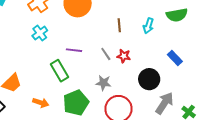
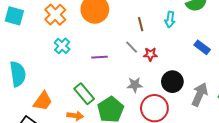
gray line: (106, 54) -> (132, 47), moved
green rectangle: (60, 71) -> (84, 94), moved
black circle: (149, 79) -> (172, 82), moved

